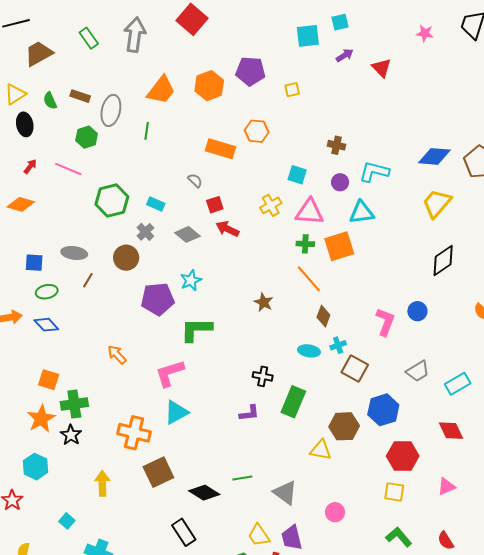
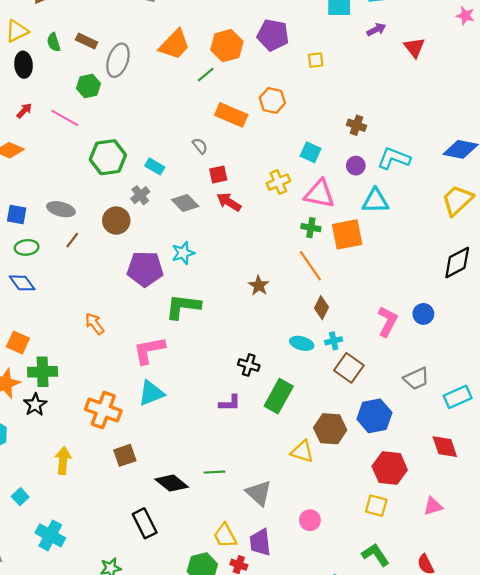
green line: (147, 131) -> (206, 75), moved, turned 36
brown square: (158, 472) -> (125, 455), size x0.7

